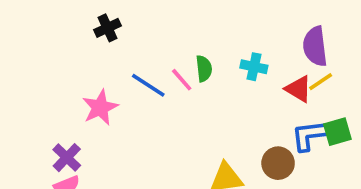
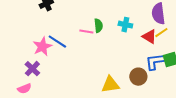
pink line: (182, 80) -> (86, 32), turned -40
blue line: (148, 85) -> (57, 42), moved
purple cross: (67, 158) -> (32, 69), moved

